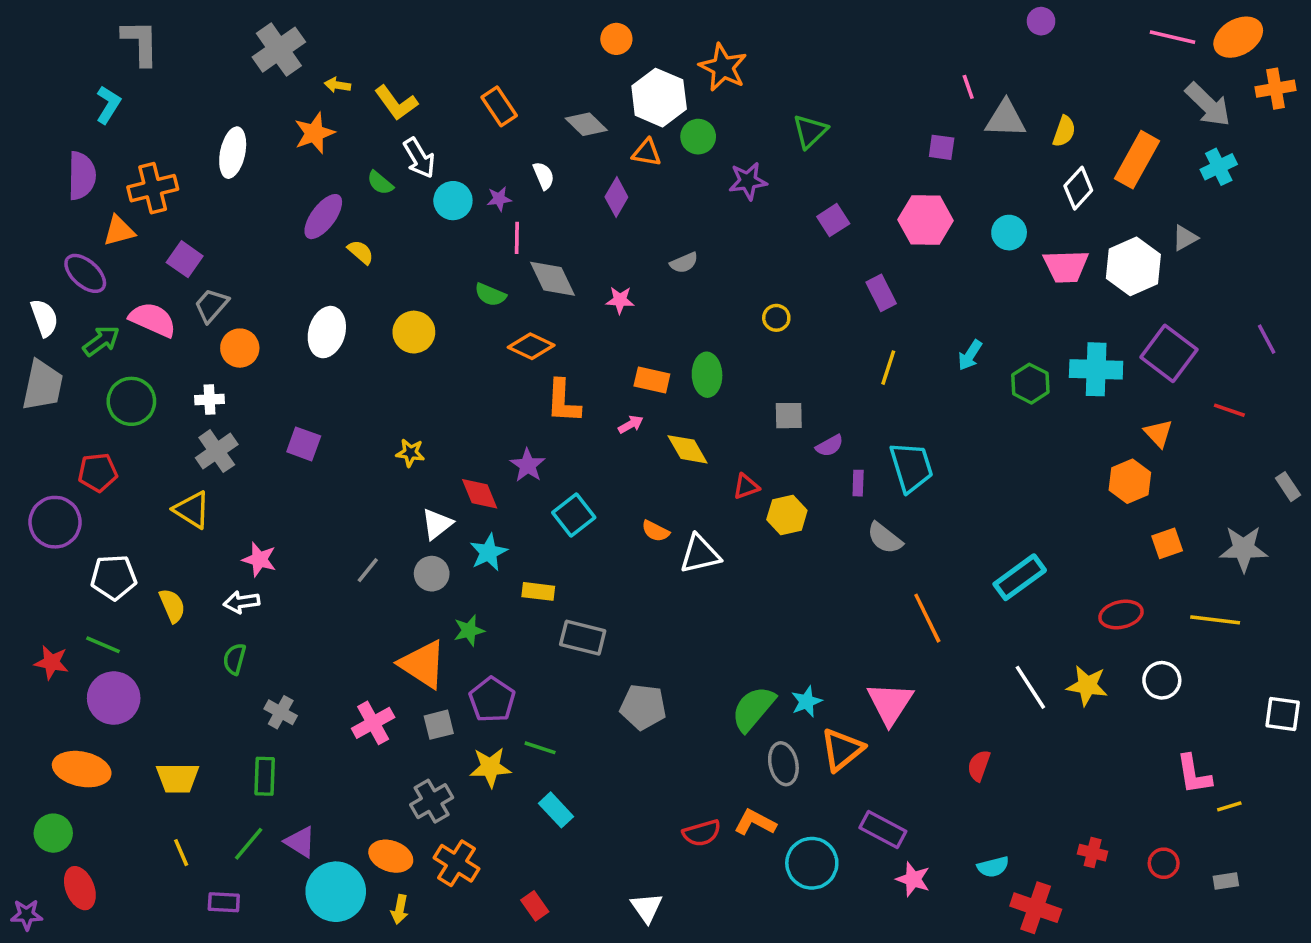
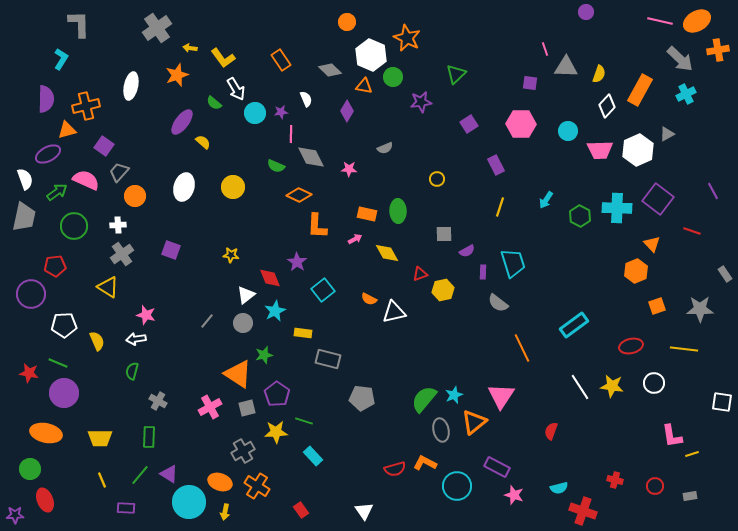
purple ellipse: (85, 273) -> (48, 154), turned -70

